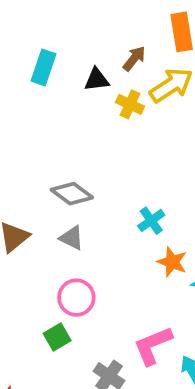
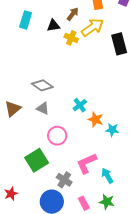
cyan cross: (151, 221) -> (80, 105), moved
pink circle: (76, 298) -> (57, 136), moved
green square: (57, 337) -> (37, 160), size x1.6

